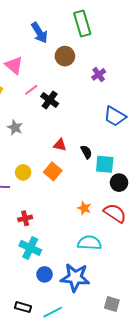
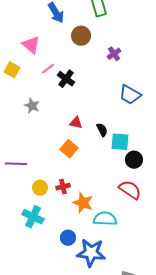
yellow circle: (23, 172) -> (40, 188), moved
orange star: (84, 208) -> (83, 203), moved, size x1.5
red cross: (25, 218) -> (63, 187), moved
cyan cross: (30, 248) -> (33, 217), moved
blue circle: (45, 274) -> (68, 238), moved

